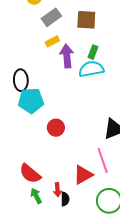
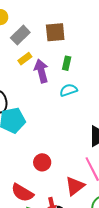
cyan semicircle: (91, 69) -> (69, 90), moved, size x0.7
red circle: (56, 128) -> (42, 162), moved

